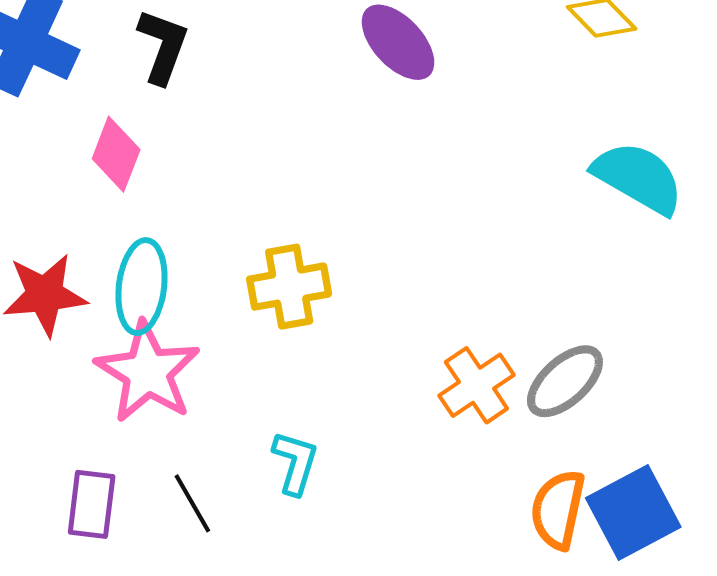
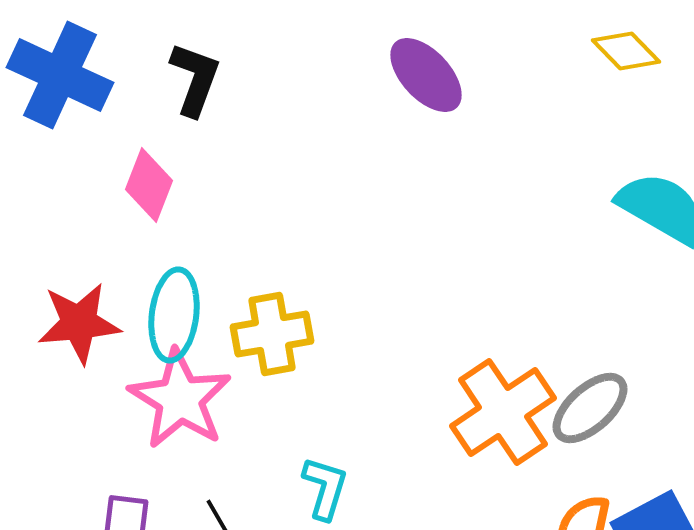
yellow cross: (289, 287) -> (272, 334), moved
orange cross: (476, 385) -> (503, 412), size x1.4

